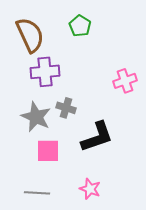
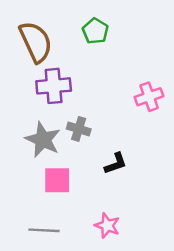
black L-shape: (97, 137) -> (116, 164), size x0.6

